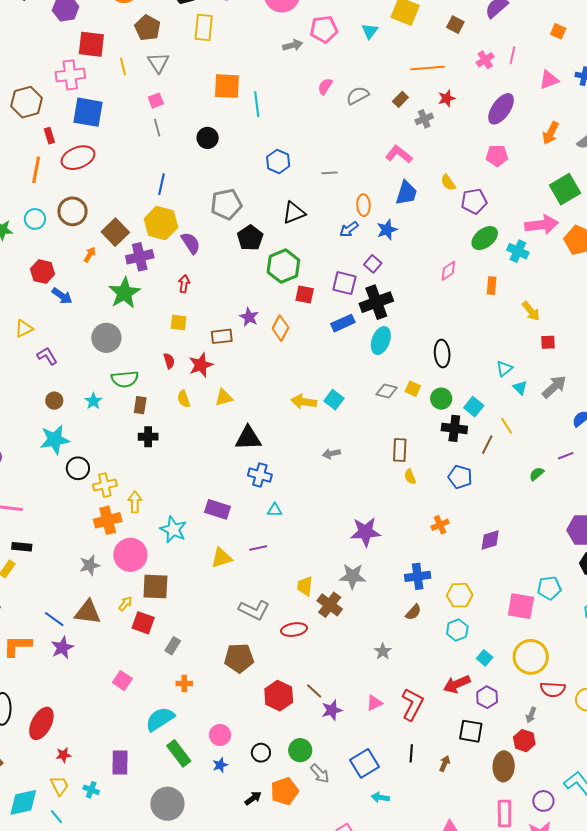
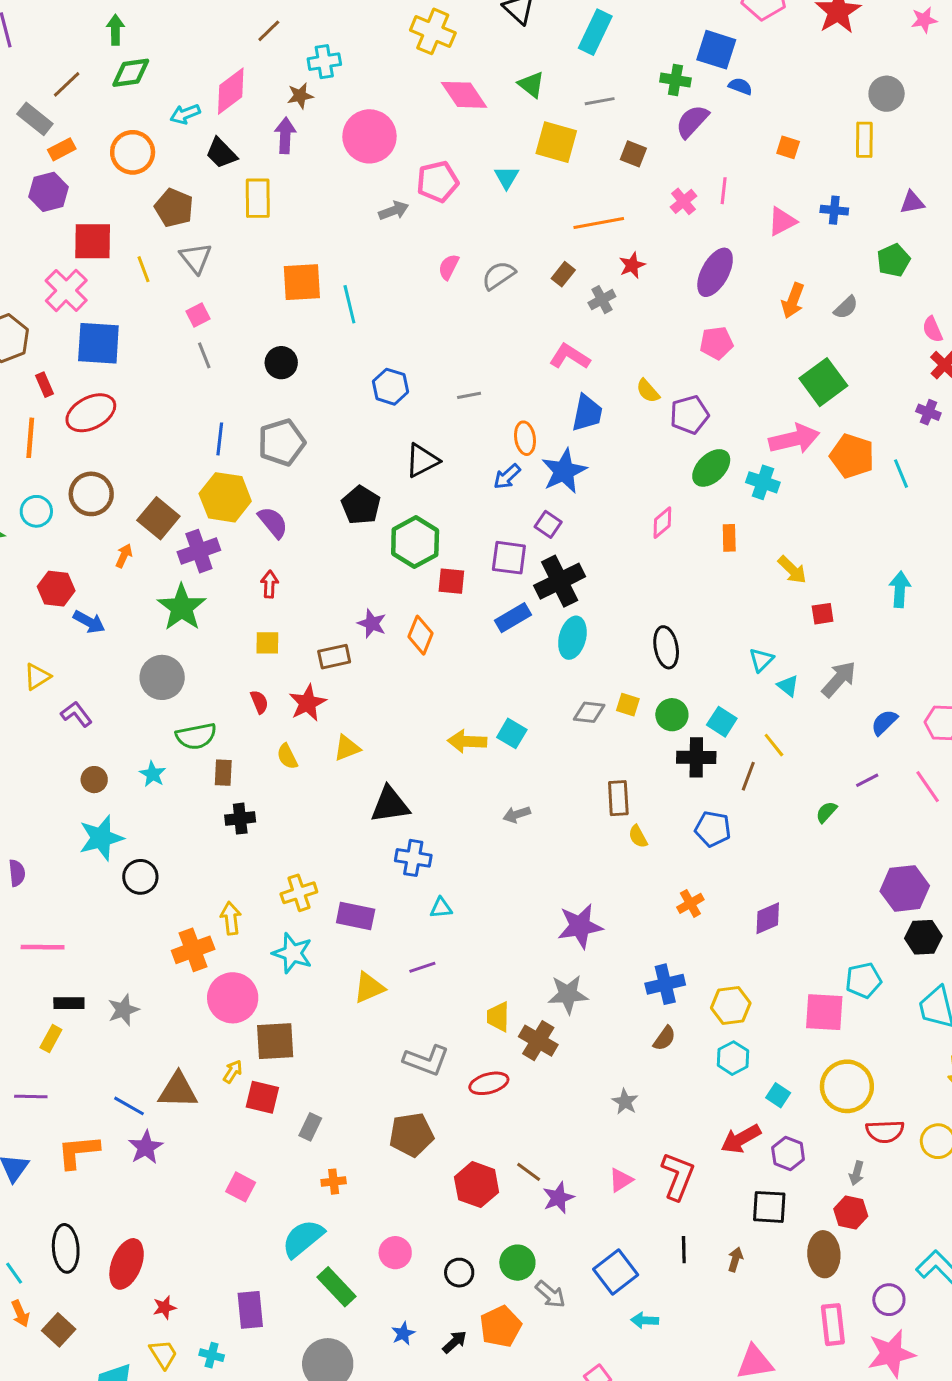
pink cross: (70, 75) -> (66, 290), turned -32
gray pentagon: (226, 204) -> (282, 442), moved
blue star: (387, 230) -> (564, 471), size x1.4
yellow cross: (105, 485) -> (299, 893), moved
gray star: (90, 565) -> (123, 1010), moved
blue star: (220, 765) -> (403, 1334), moved

